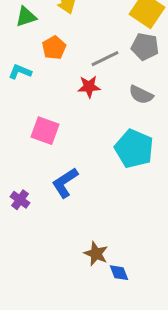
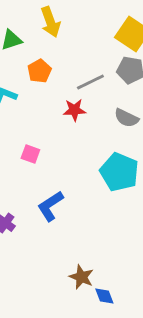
pink square: (45, 131) -> (30, 154), size x0.7

